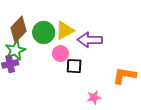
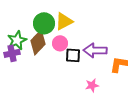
brown diamond: (18, 29) -> (38, 42), moved
purple arrow: (90, 40) -> (95, 50), moved

